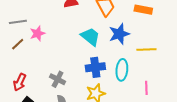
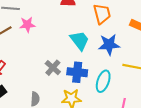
gray cross: (58, 79) -> (53, 68), moved

